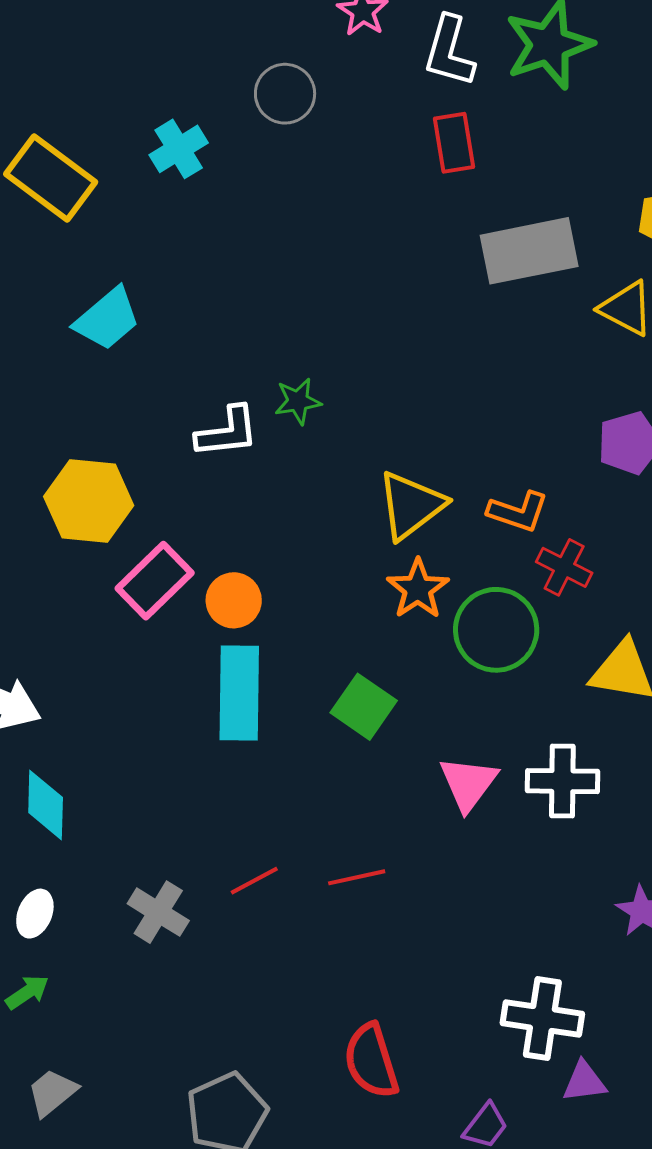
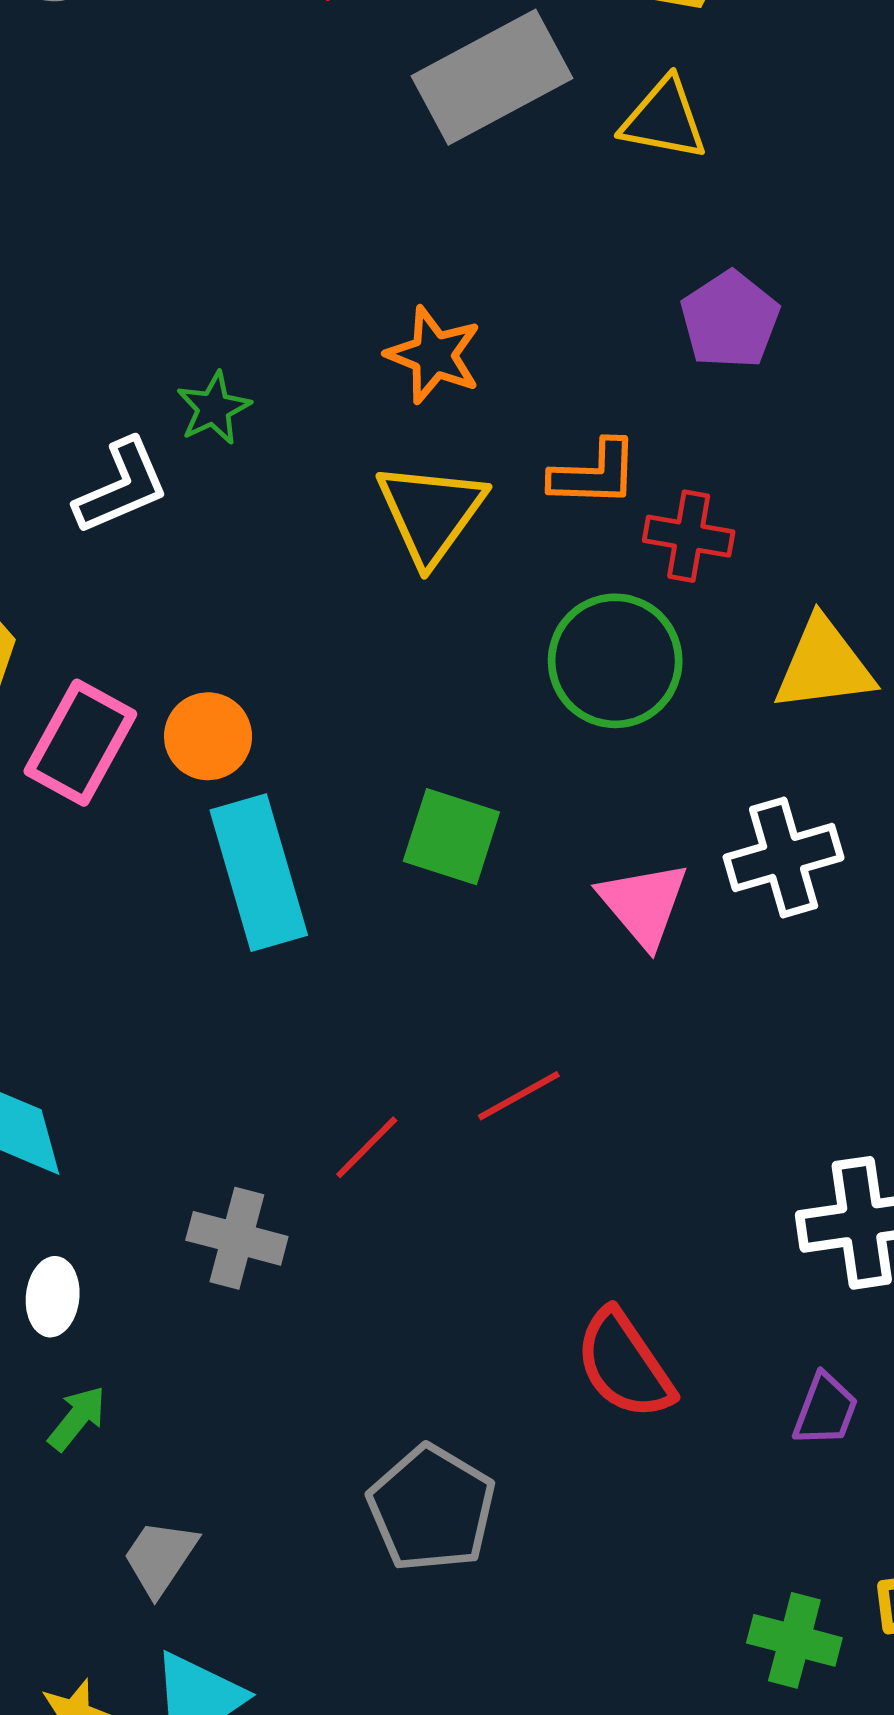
orange star: (418, 589) -> (434, 355), moved

